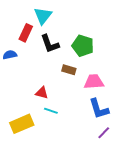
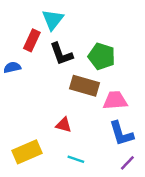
brown rectangle: (69, 70) -> (85, 86), size x1.6
red triangle: (42, 93) -> (64, 125), moved
cyan line: (51, 111) -> (76, 159), moved

